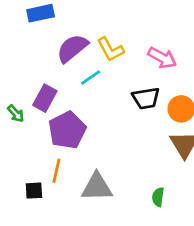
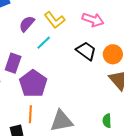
purple semicircle: (72, 48) -> (27, 24), size x0.7
black trapezoid: (146, 98) -> (86, 51), turned -125

